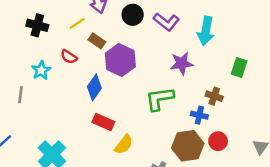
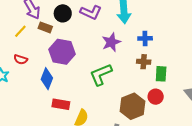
brown rectangle: (97, 41) -> (45, 27), moved
green rectangle: (239, 67) -> (161, 74), moved
blue cross: (199, 115) -> (145, 38), moved

